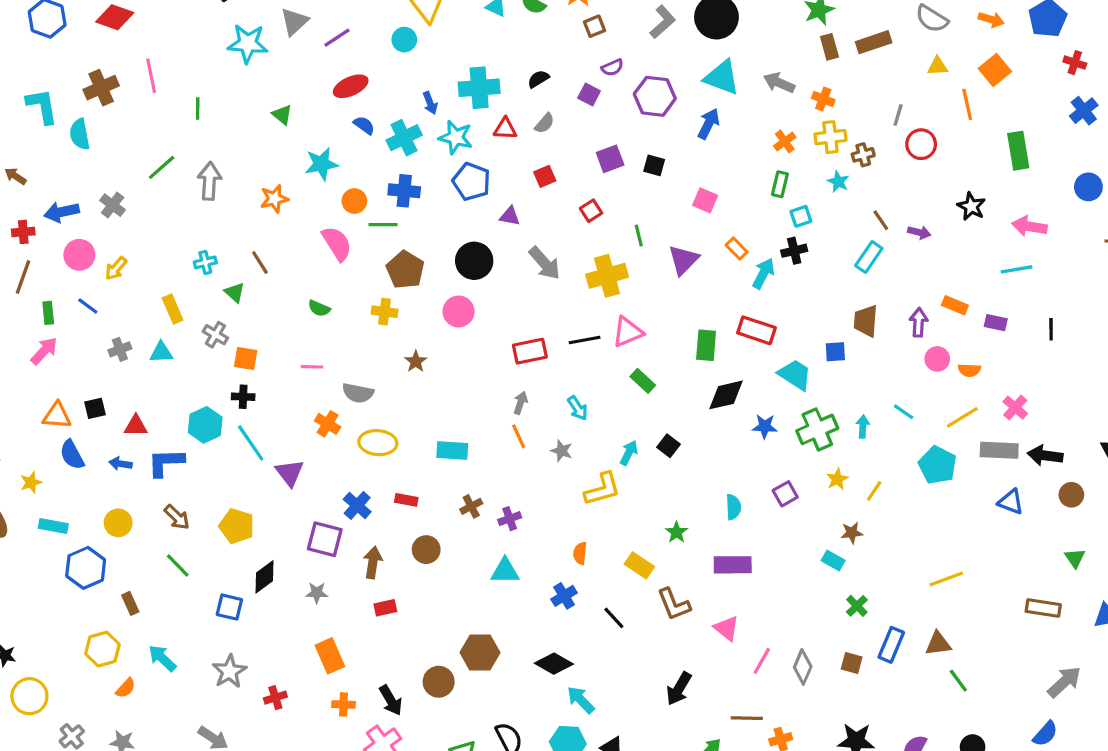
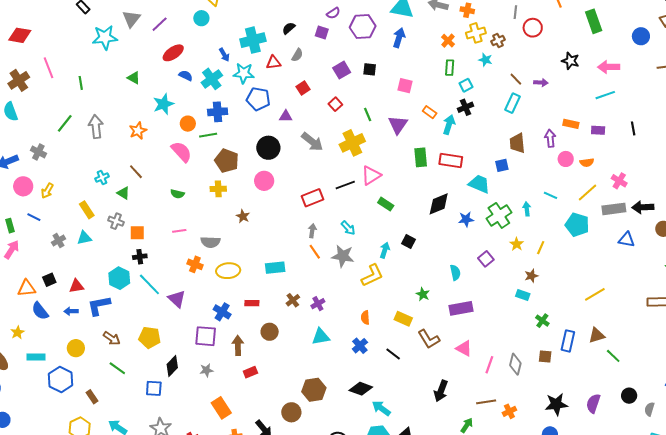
green rectangle: (706, 345) -> (421, 157), moved
gray star: (562, 451) -> (343, 256), size x1.6

